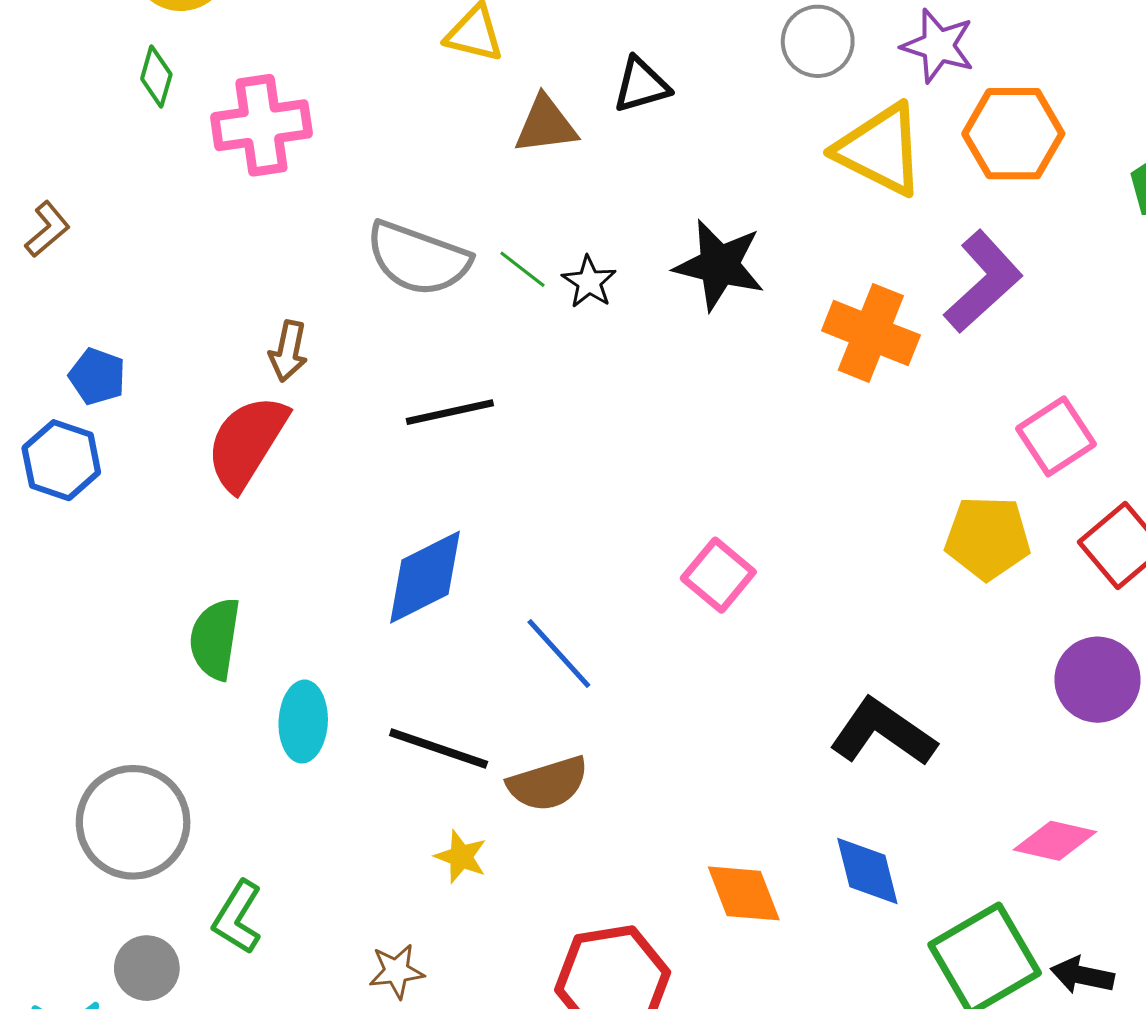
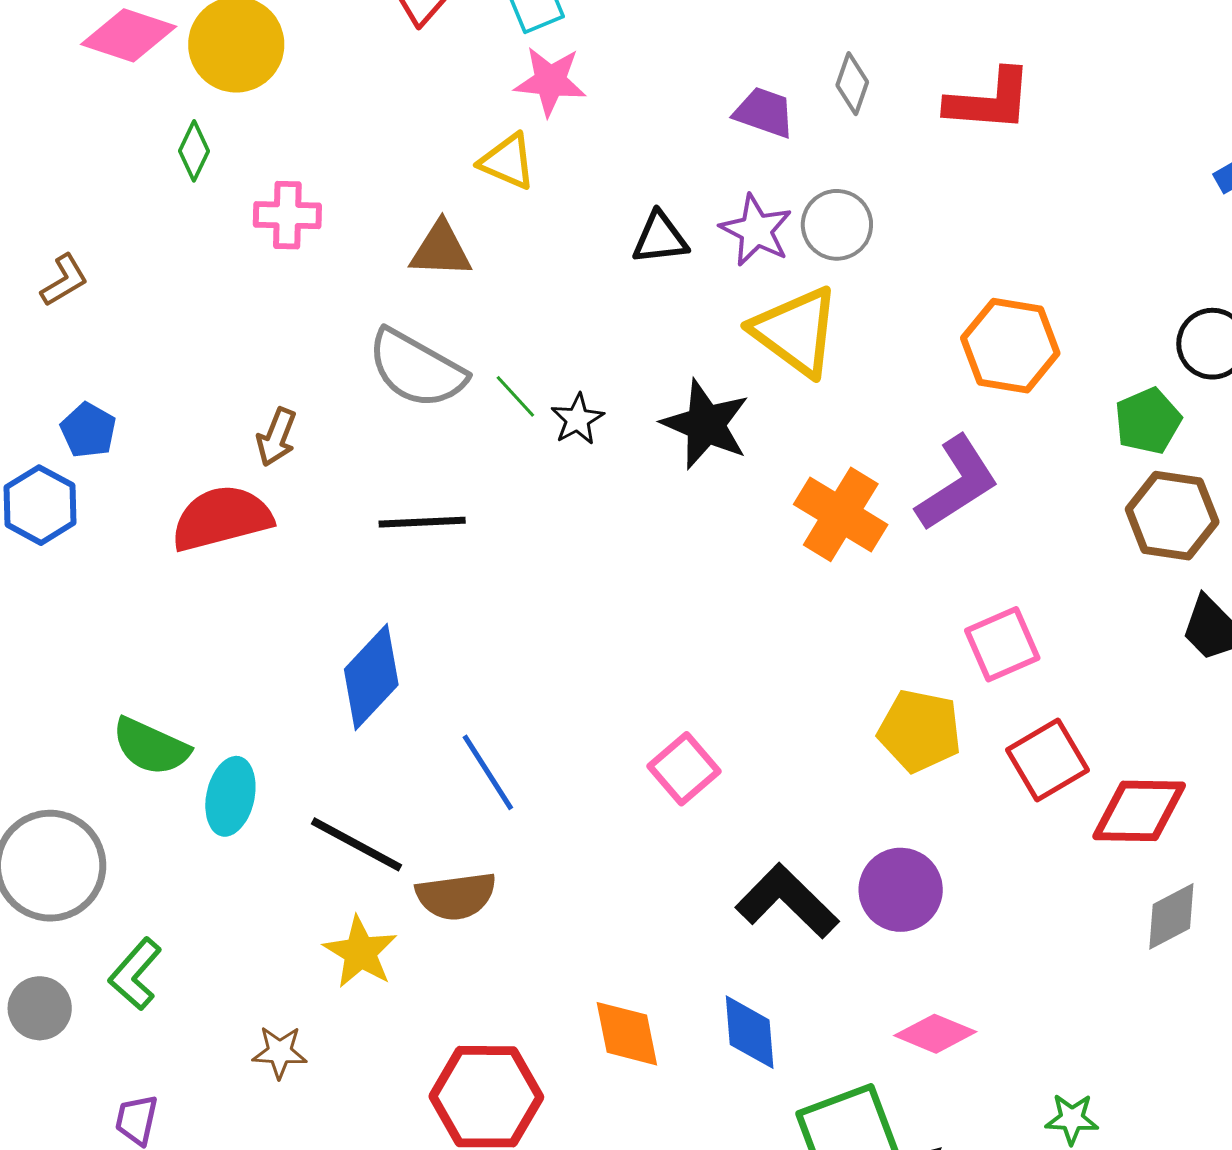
purple star: (938, 46) -> (756, 230), moved
pink cross: (261, 125) -> (287, 215), size x0.7
brown triangle: (546, 125) -> (441, 250), moved
yellow triangle: (880, 150) -> (796, 331), moved
red semicircle: (247, 442) -> (222, 518), turned 34
pink square: (718, 575) -> (684, 769), moved
blue diamond: (425, 577) -> (371, 677), turned -30
green semicircle: (215, 639) -> (151, 747), moved, turned -84
purple circle: (1098, 680) -> (901, 890), moved
yellow star: (461, 857) -> (360, 952), size x1.4

